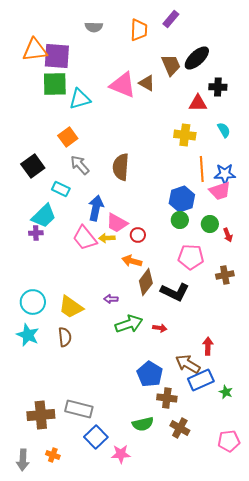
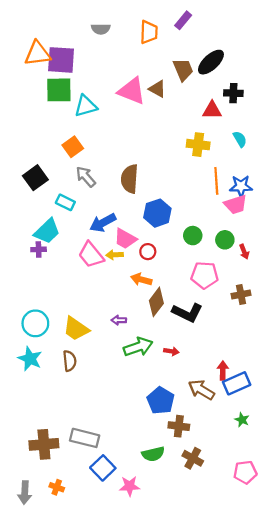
blue hexagon: (182, 199) -> (157, 213), moved
blue arrow: (96, 208) -> (103, 223), turned -130
blue rectangle: (201, 380) -> (237, 383), moved

